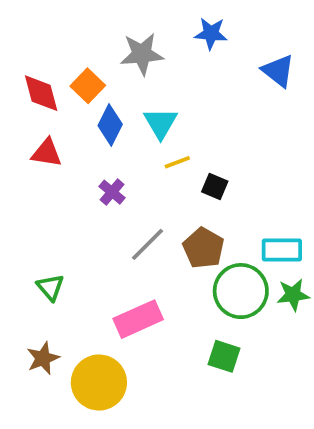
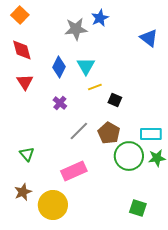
blue star: (211, 33) -> (100, 18), moved, turned -30
orange square: (88, 86) -> (20, 15), moved
red triangle: (47, 153) -> (25, 82), turned 48
green square: (224, 356) -> (138, 208), moved

